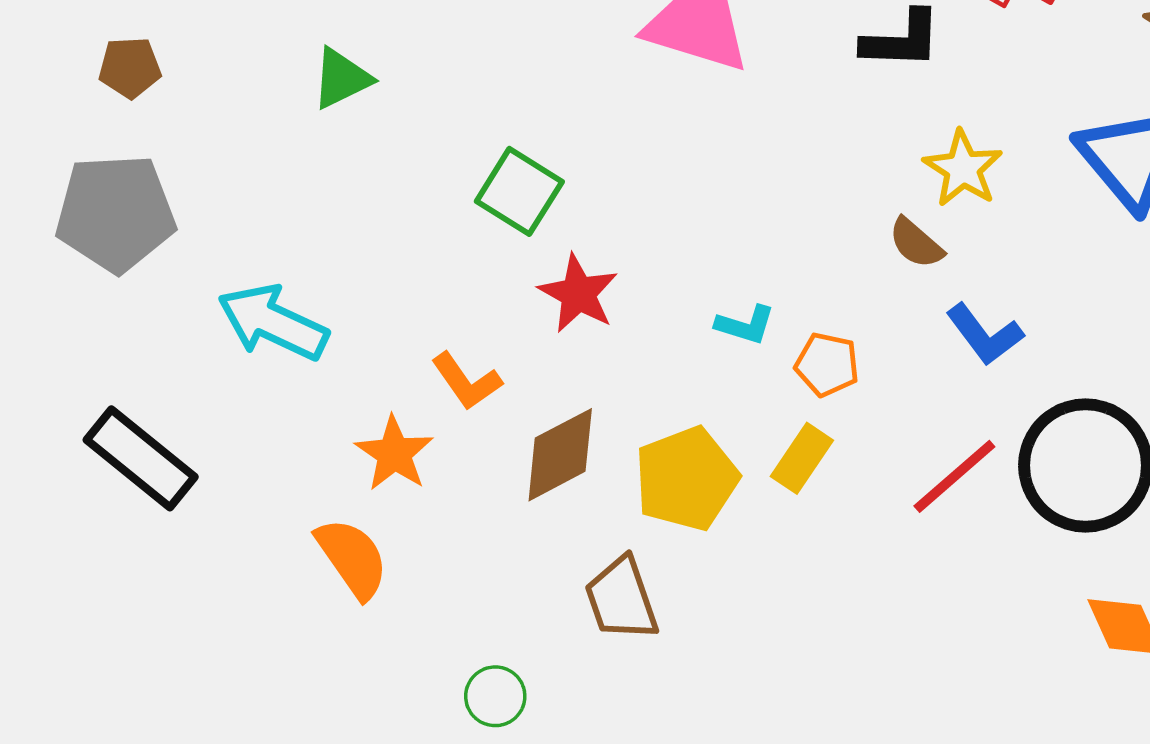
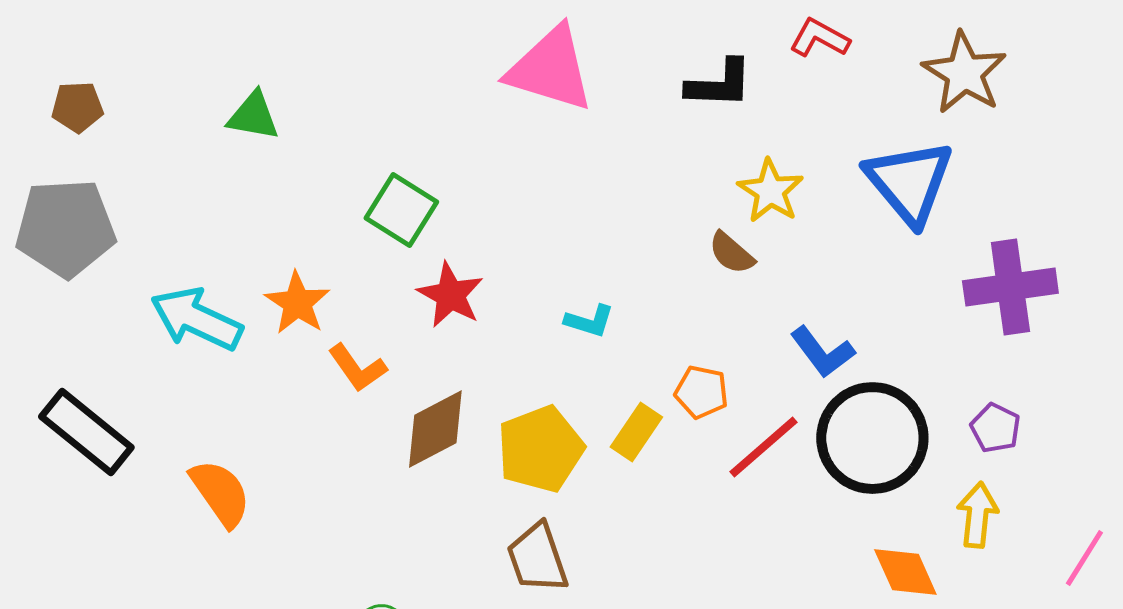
green triangle: (341, 78) -> (253, 116), turned 36
blue L-shape: (985, 334) -> (822, 352), moved
orange pentagon: (827, 365) -> (701, 392), moved
orange star: (394, 453) -> (297, 303), moved
orange semicircle: (352, 558) -> (220, 493), moved
brown trapezoid: (621, 599) -> (537, 558), moved

